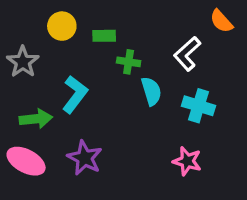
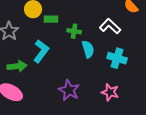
green rectangle: (104, 36) -> (51, 19), moved
white L-shape: (187, 54) -> (110, 26), turned 85
purple star: (85, 158) -> (69, 90), moved

